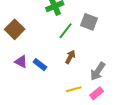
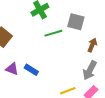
green line: (66, 31) -> (53, 33), turned 42
brown arrow: (70, 57) -> (92, 45), moved

